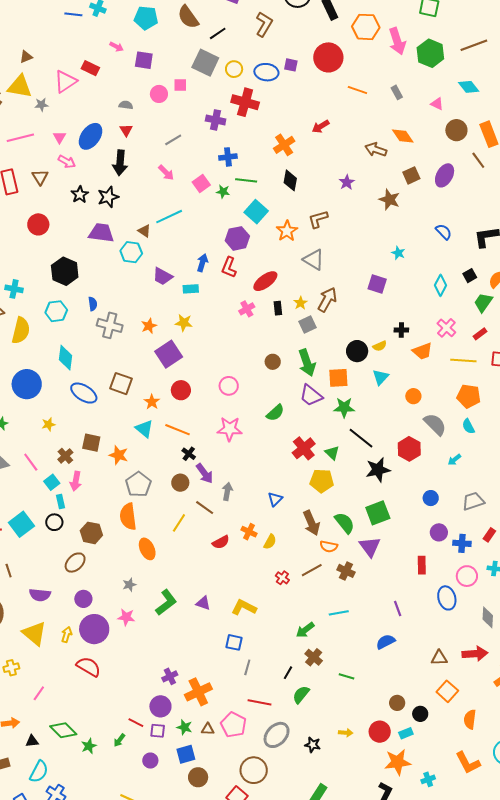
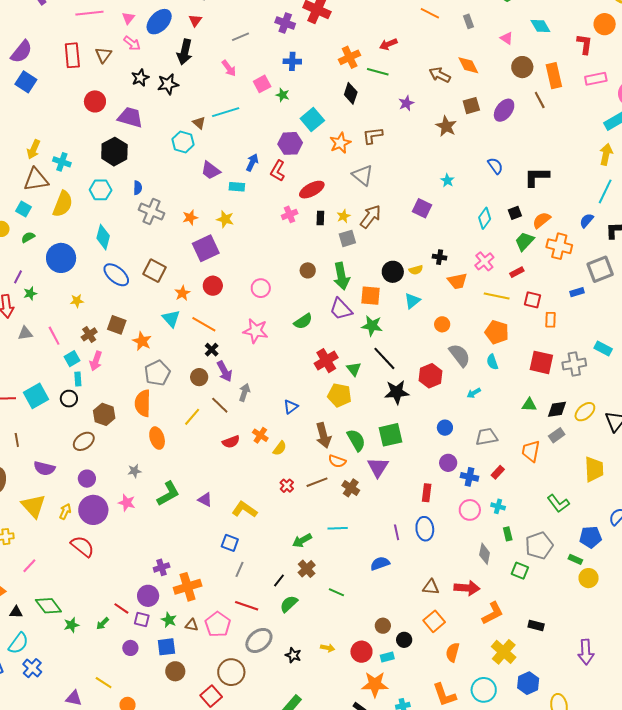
green line: (246, 180) -> (378, 72), moved
purple trapezoid: (101, 233) -> (130, 117), moved
blue ellipse: (447, 598) -> (425, 529), moved

